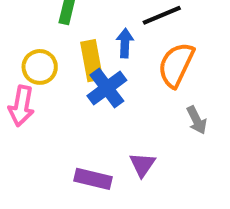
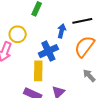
yellow rectangle: (92, 61) -> (38, 71), moved
gray arrow: (197, 120) -> (89, 76), turned 152

